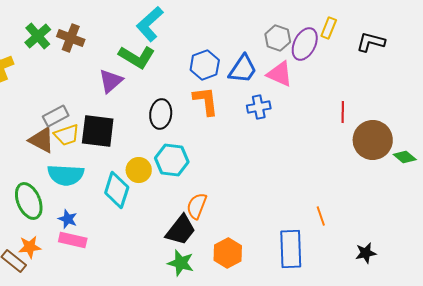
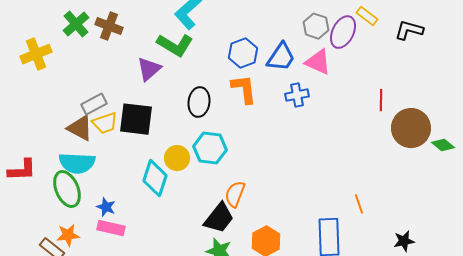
yellow rectangle: (329, 28) -> (367, 16), turned -75
cyan semicircle: (66, 175) -> (77, 163), moved

